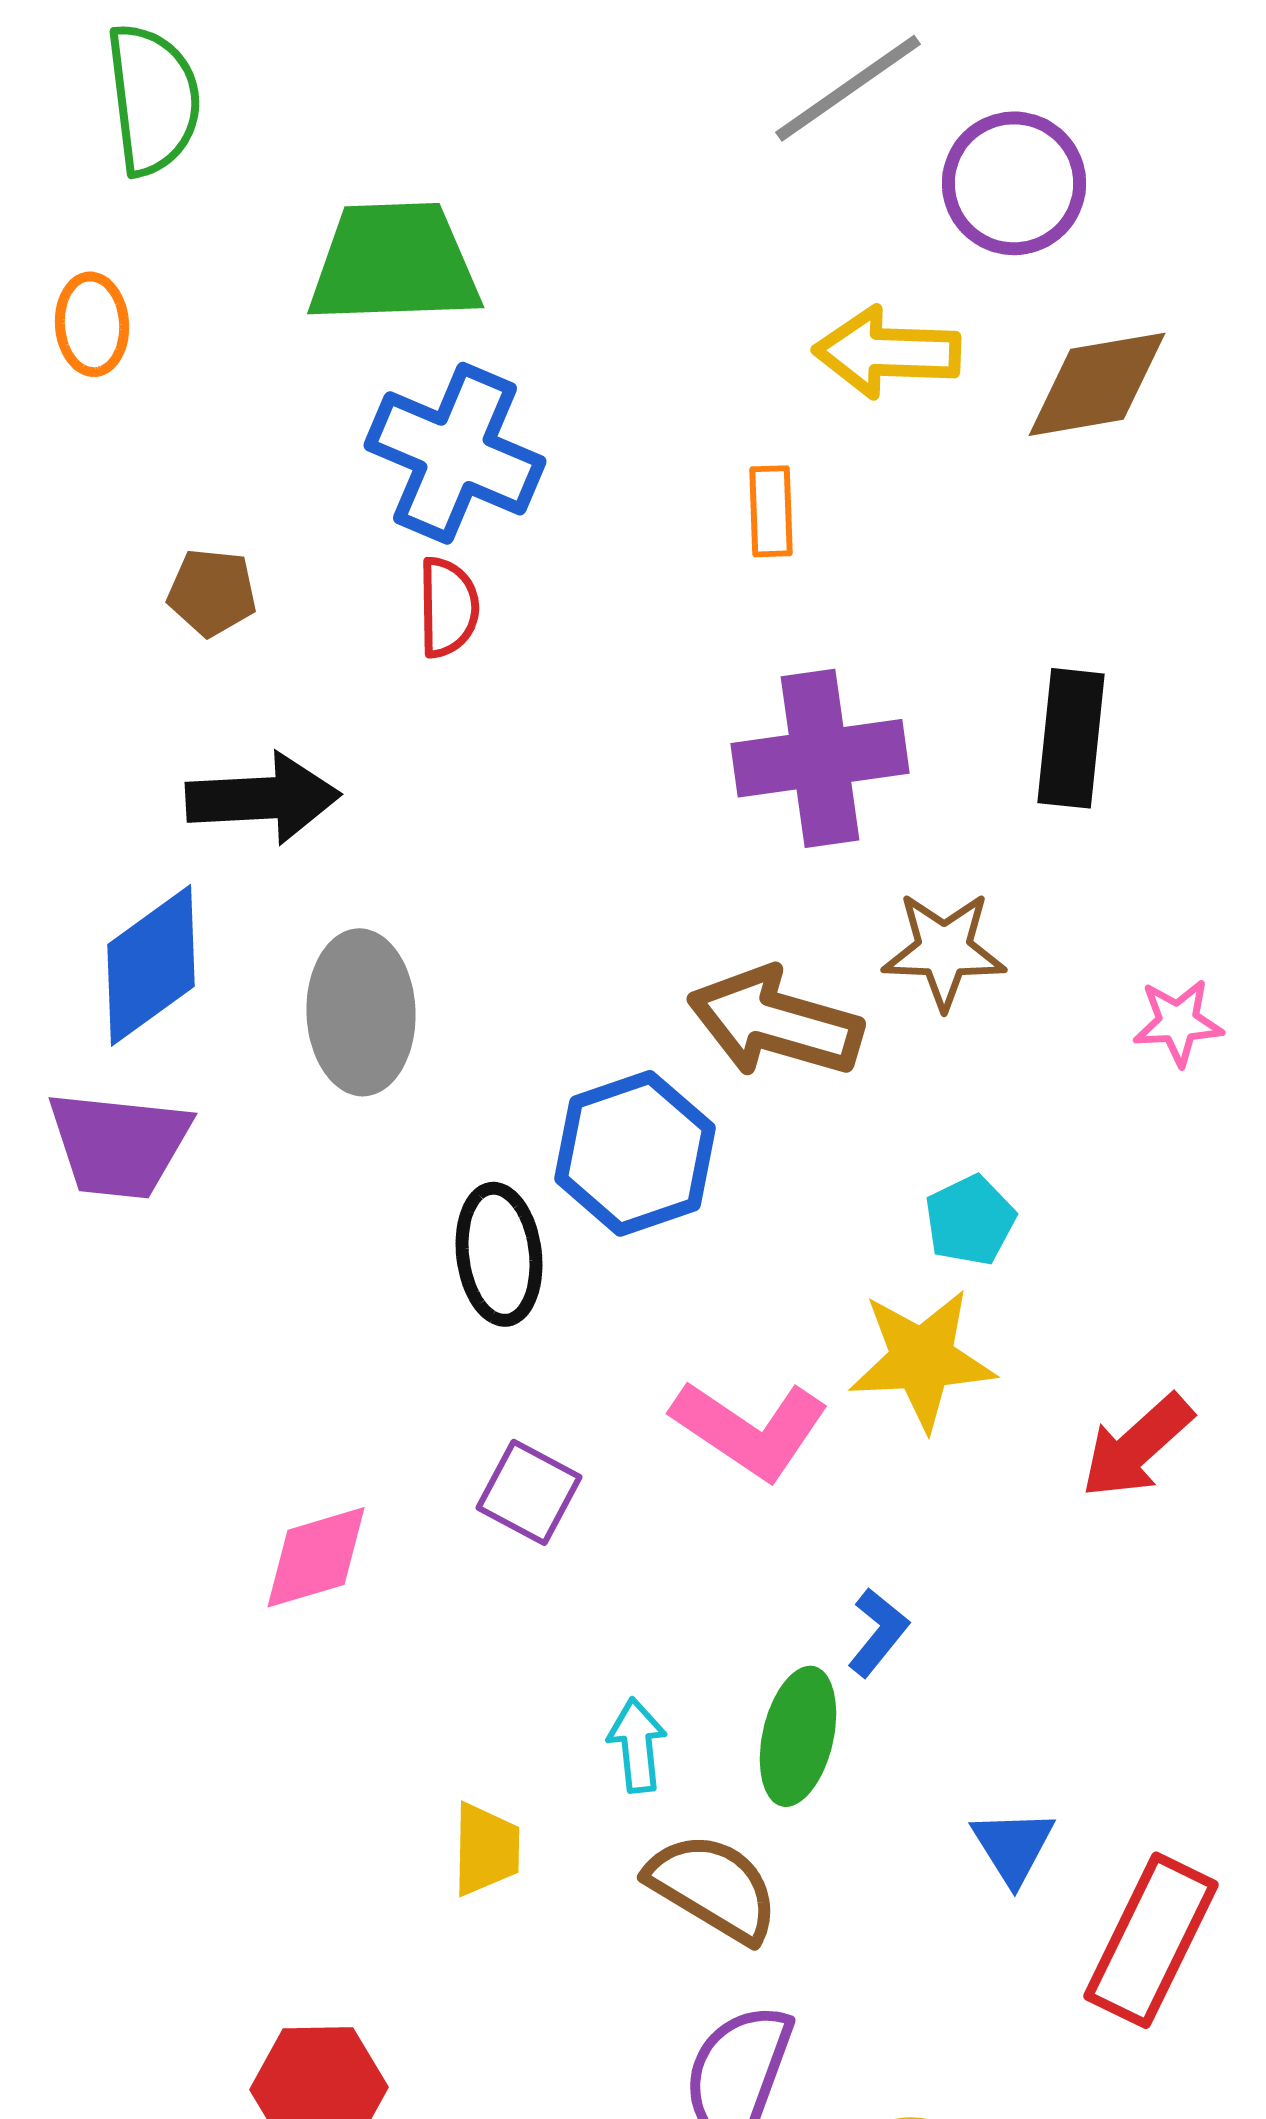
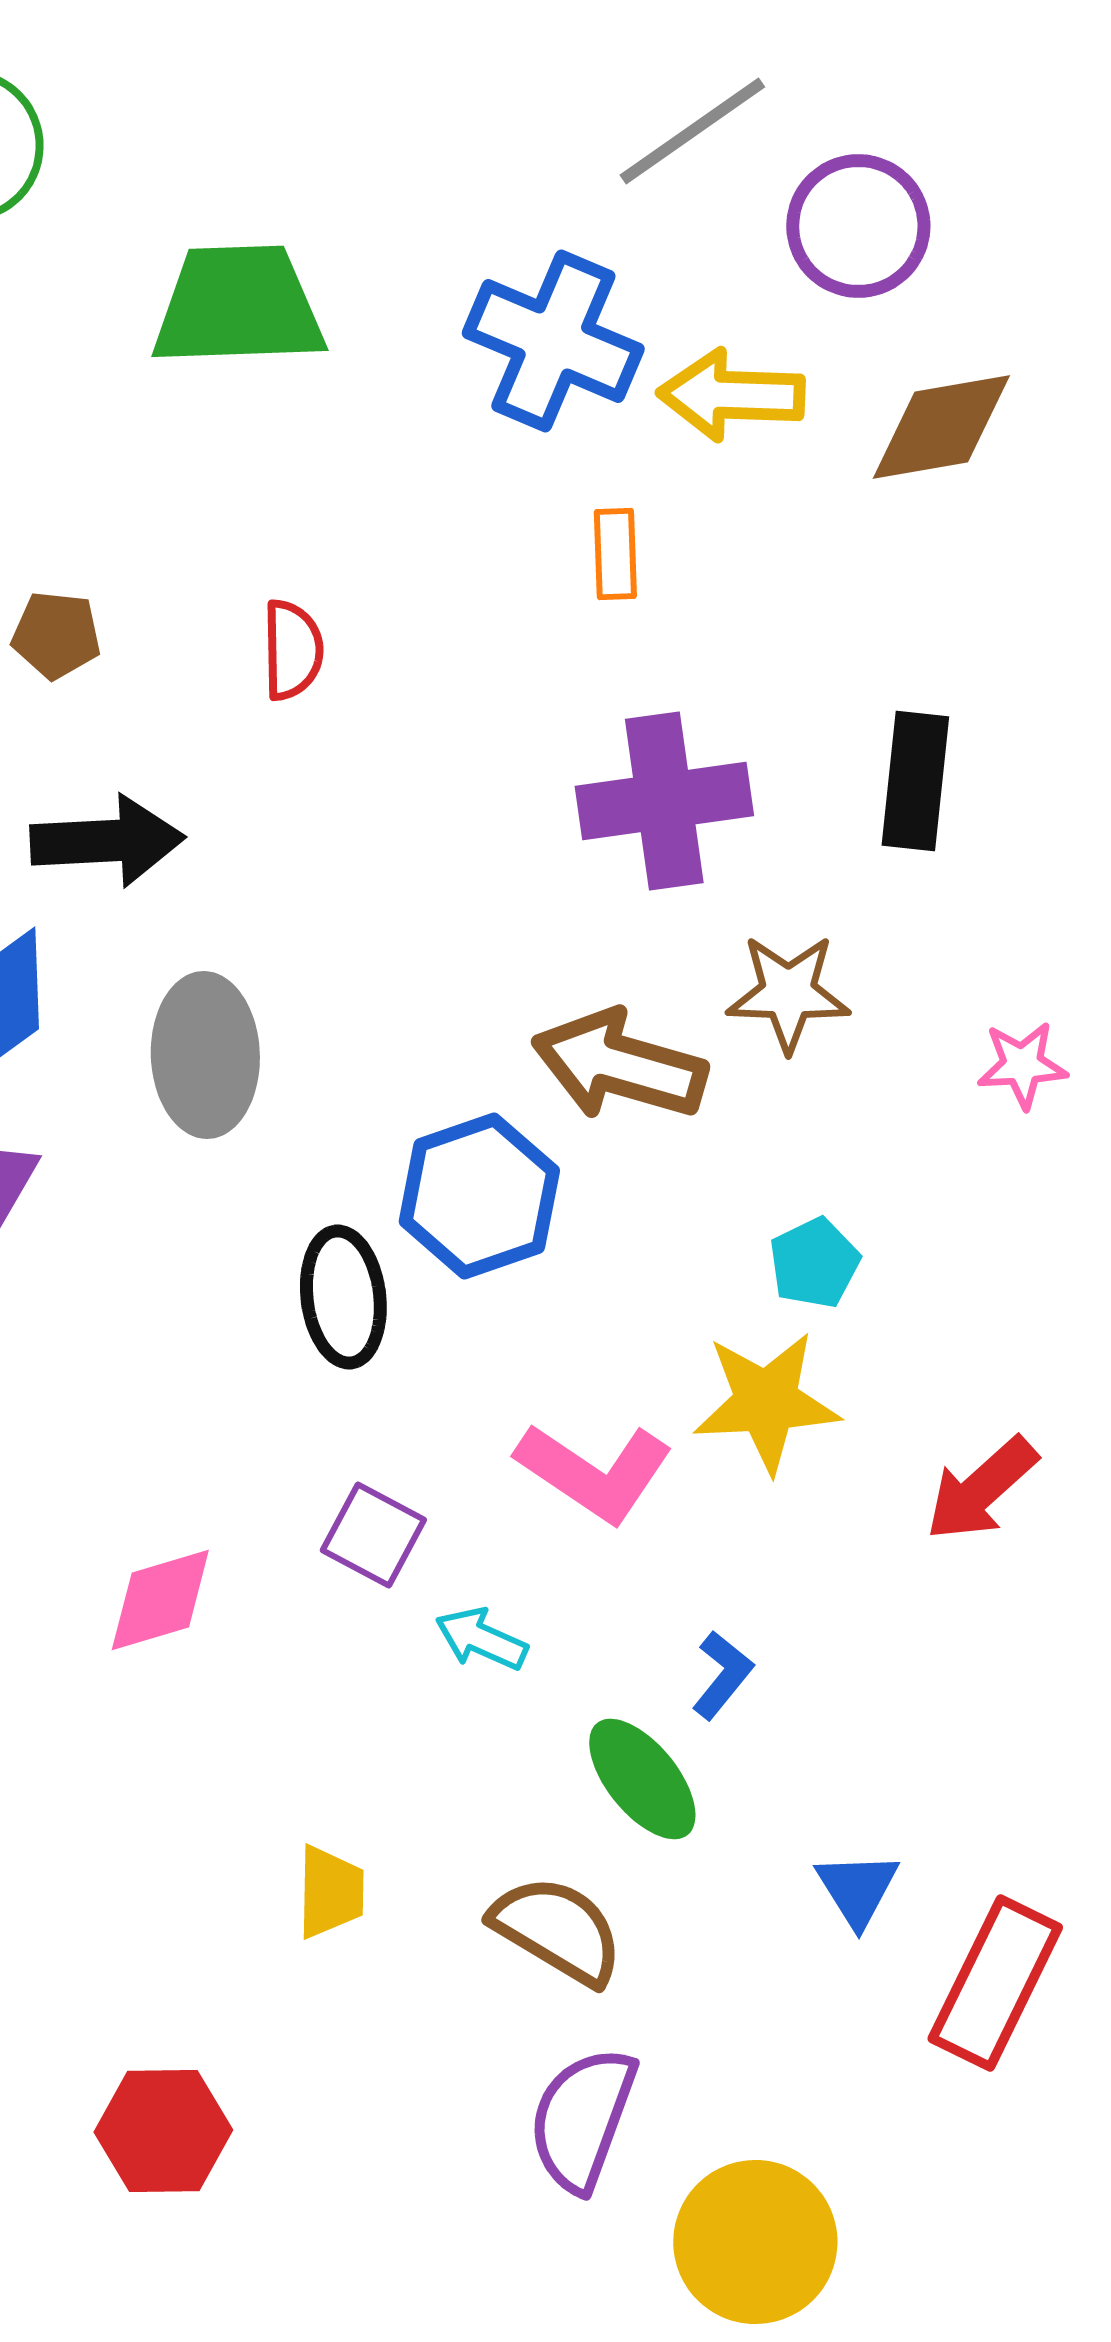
blue cross: (455, 453) -> (553, 341), moved
green ellipse: (798, 1736) -> (642, 1779), turned -52
cyan arrow: (637, 1745) -> (481, 1639), moved, turned -60

